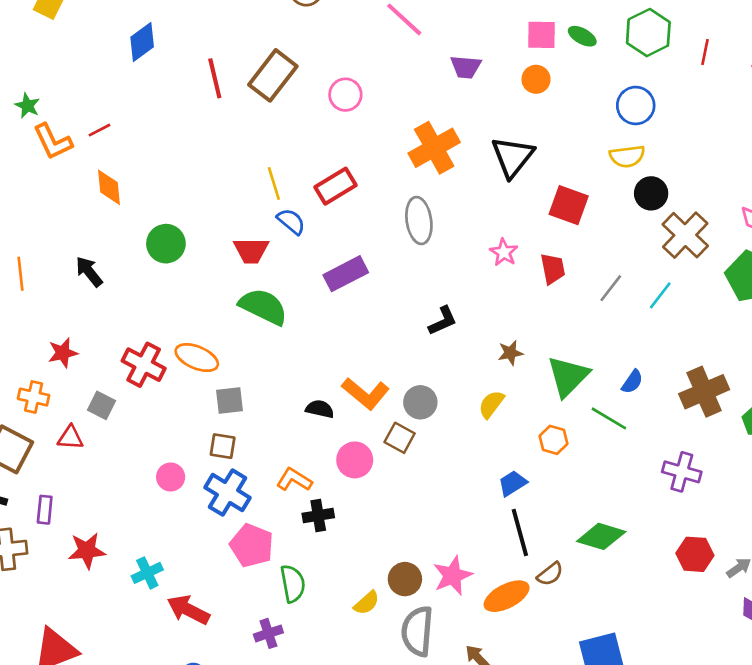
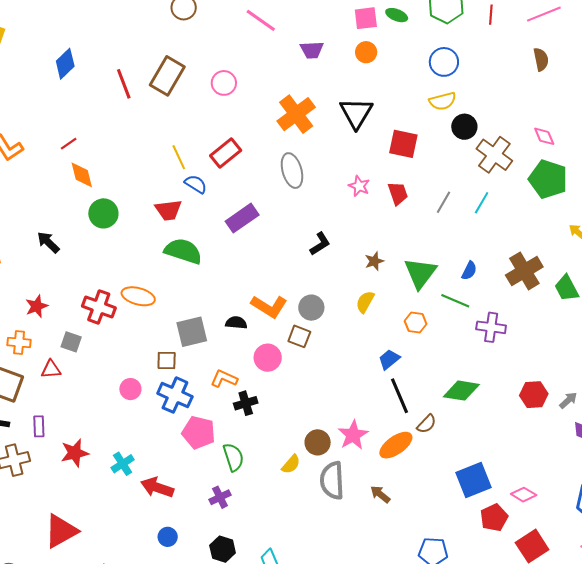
red line: (100, 130) -> (69, 144), moved
orange diamond: (109, 187) -> (82, 175), moved
gray square: (230, 400) -> (192, 332), moved, size x1.4
purple cross: (682, 472) -> (491, 327), moved

